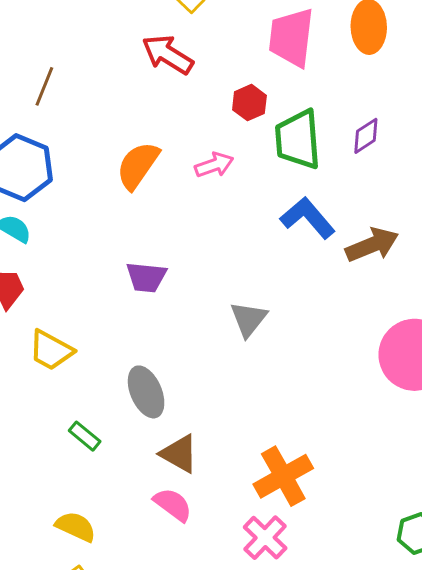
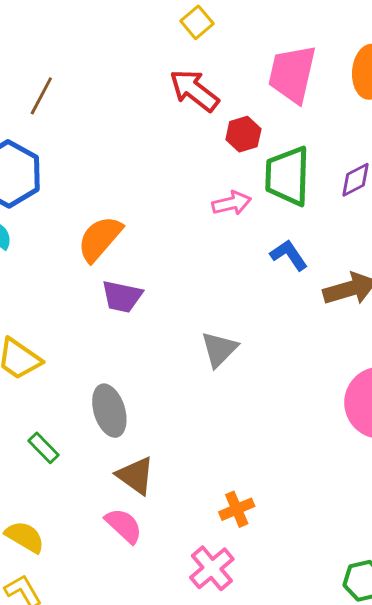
red arrow: (168, 54) -> (194, 90), moved
orange semicircle: (138, 165) -> (100, 239), moved
pink arrow: (214, 165) -> (232, 203), moved
blue L-shape: (308, 218) -> (289, 255), size x0.7
orange cross: (283, 476) -> (237, 509), size x0.6

